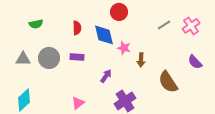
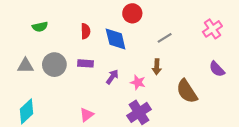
gray line: (164, 25) -> (165, 38), moved
pink star: (124, 48) -> (138, 82), moved
purple arrow: (106, 76) -> (112, 77), moved

